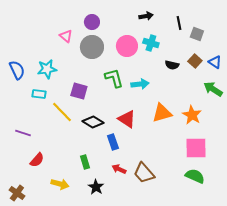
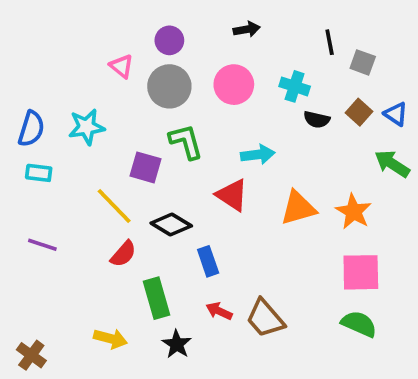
black arrow: (146, 16) -> (247, 29), moved
cyan cross: (151, 43) -> (295, 86), moved
blue semicircle: (17, 70) -> (31, 129), turned 42
green L-shape: (114, 78) -> (186, 142), moved
cyan rectangle: (39, 94) -> (39, 173), moved
red triangle: (127, 119) -> (232, 195), moved
red semicircle: (37, 160) -> (123, 254), moved
green rectangle: (85, 162) -> (156, 298), size x1.5

